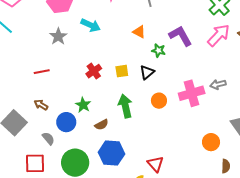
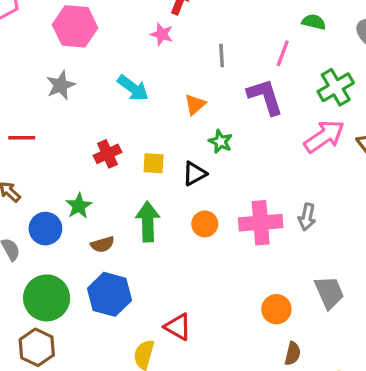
cyan arrow: (91, 25) -> (133, 88), moved
orange triangle: (139, 32) -> (195, 104), turned 40
purple L-shape: (181, 36) -> (265, 97), moved
gray arrow: (218, 84) -> (307, 217), turned -77
red triangle: (155, 164) -> (178, 327), turned -30

